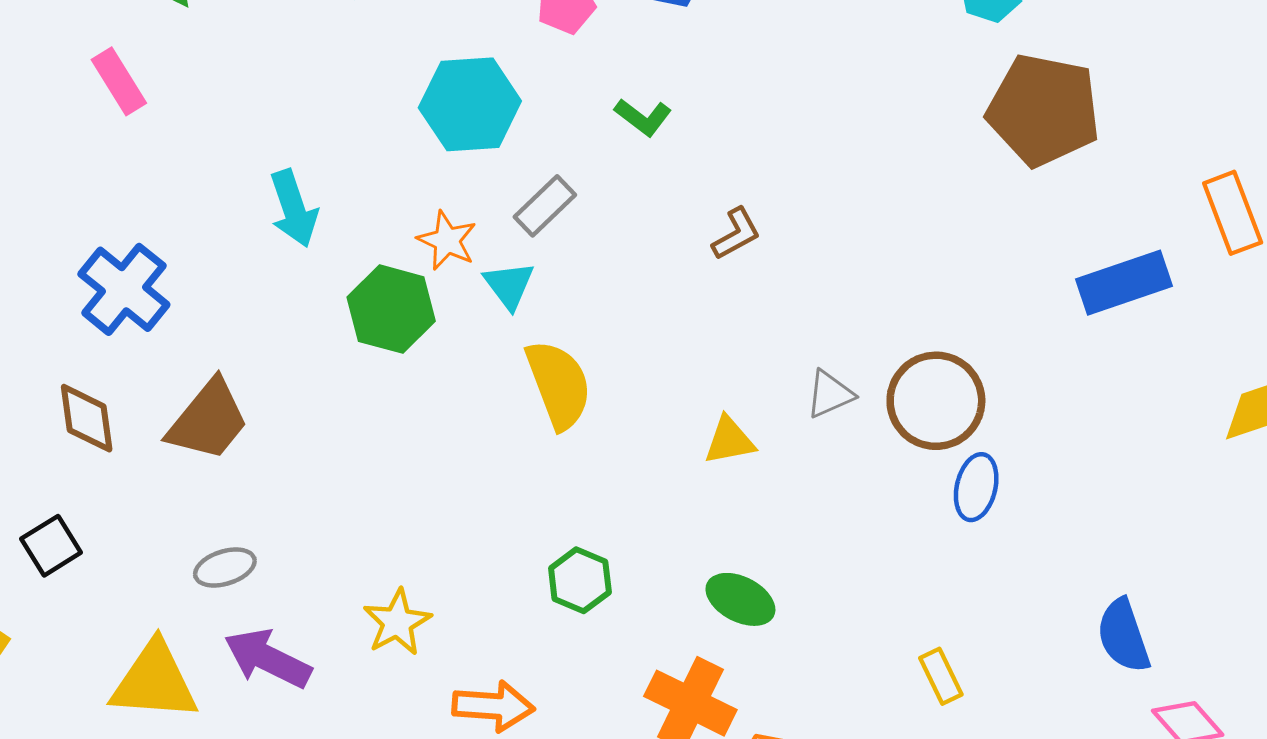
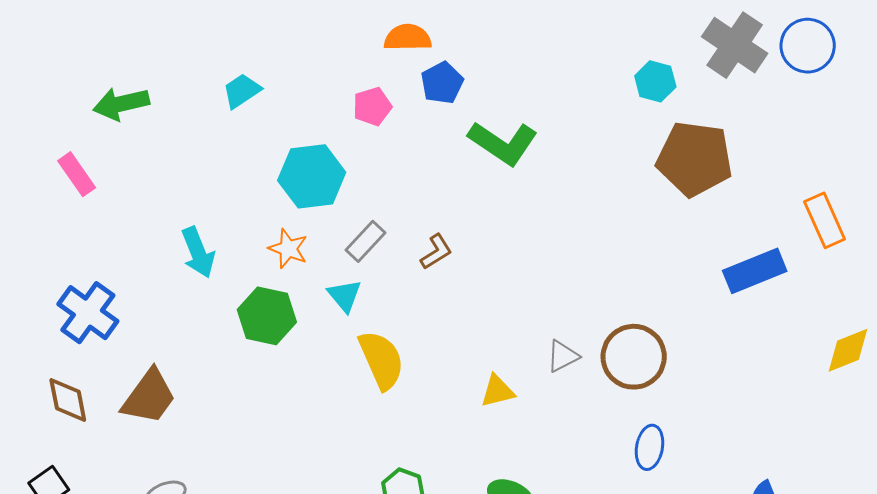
green L-shape: (643, 117) -> (503, 143), moved, size x1.8
brown L-shape: (736, 234) -> (436, 252), moved
orange star: (447, 241) -> (288, 249), moved
blue ellipse: (976, 487) -> (649, 447), moved

